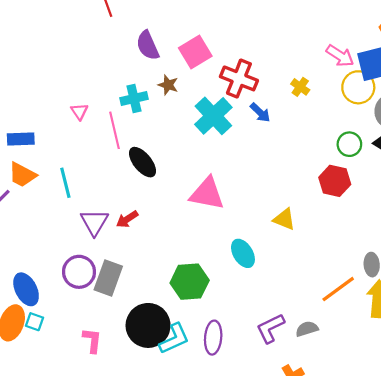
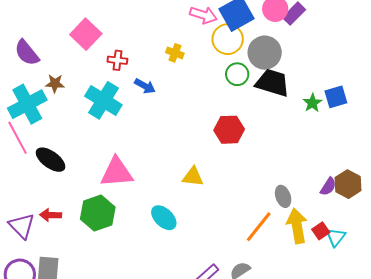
pink square: (195, 52) -> (86, 34), moved
red cross: (239, 78) -> (117, 60), size x0.6
cyan cross: (134, 99) -> (27, 104), size x1.5
green circle: (349, 144) -> (237, 74), moved
red arrow: (127, 219) -> (51, 215), turned 50
green hexagon: (190, 282) -> (98, 213), moved

